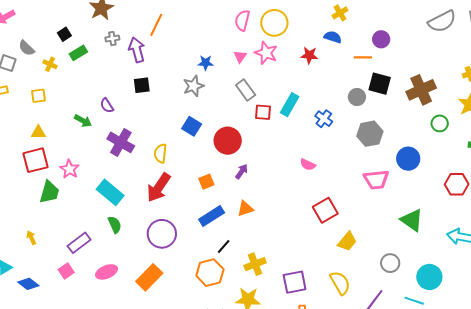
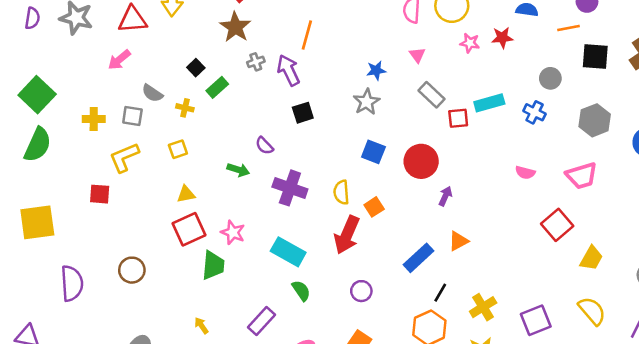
pink star: (266, 53) -> (470, 43), moved, size x0.7
gray circle: (357, 97) -> (550, 78), moved
cyan rectangle: (290, 105) -> (489, 103), turned 55
pink trapezoid: (376, 179) -> (582, 176), moved
orange square: (206, 182) -> (374, 207), moved
purple circle: (162, 234) -> (361, 291), size x0.6

